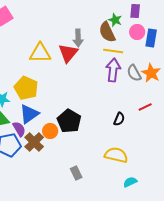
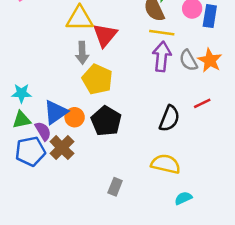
gray arrow: (78, 38) -> (82, 53), moved
yellow triangle: (40, 53) -> (80, 19), moved
yellow pentagon: (26, 88) -> (97, 79), moved
black semicircle: (119, 119) -> (169, 118), size x1.5
orange circle: (50, 131) -> (75, 117), moved
gray rectangle: (76, 173) -> (115, 187), turned 48

